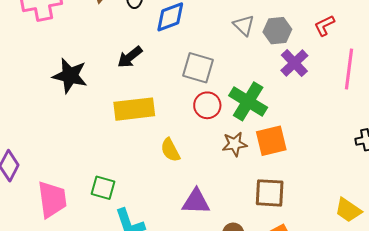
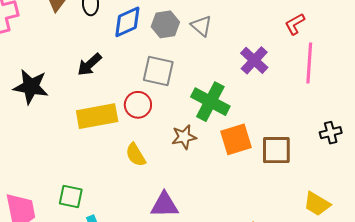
red L-shape: (324, 26) -> (295, 24), moved
gray hexagon: (277, 31) -> (165, 24), moved
red circle: (207, 105) -> (138, 105), moved
brown star: (235, 144) -> (184, 137), moved
brown square: (270, 193) -> (276, 150), moved

